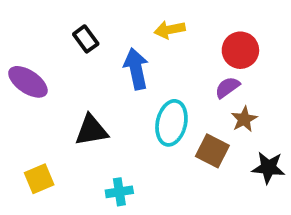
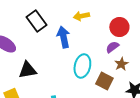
black rectangle: (86, 39) -> (36, 21), size x1.5
black triangle: (91, 130) -> (27, 70), moved

